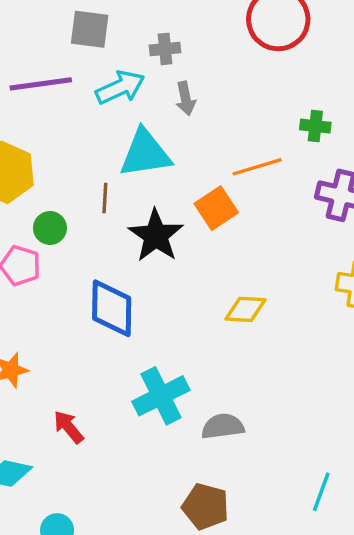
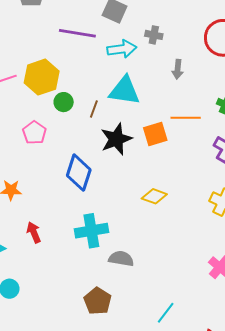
gray arrow: (186, 99) -> (178, 69), moved
green circle: (50, 228) -> (64, 102), moved

